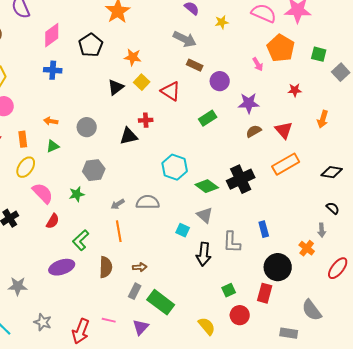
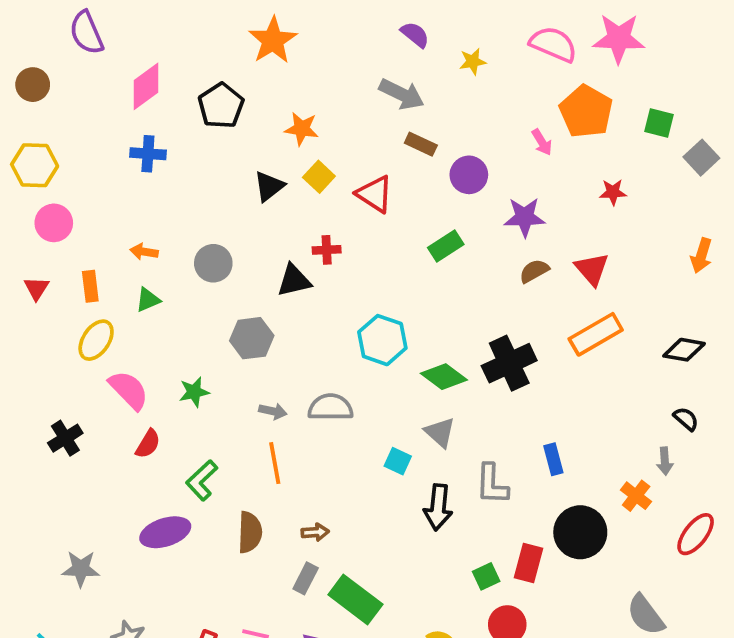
orange arrow: (323, 119) -> (701, 256), moved
gray hexagon: (94, 170) -> (252, 338), moved
gray arrow: (118, 204) -> (273, 411), turned -136
red rectangle: (265, 293) -> (528, 563), moved

